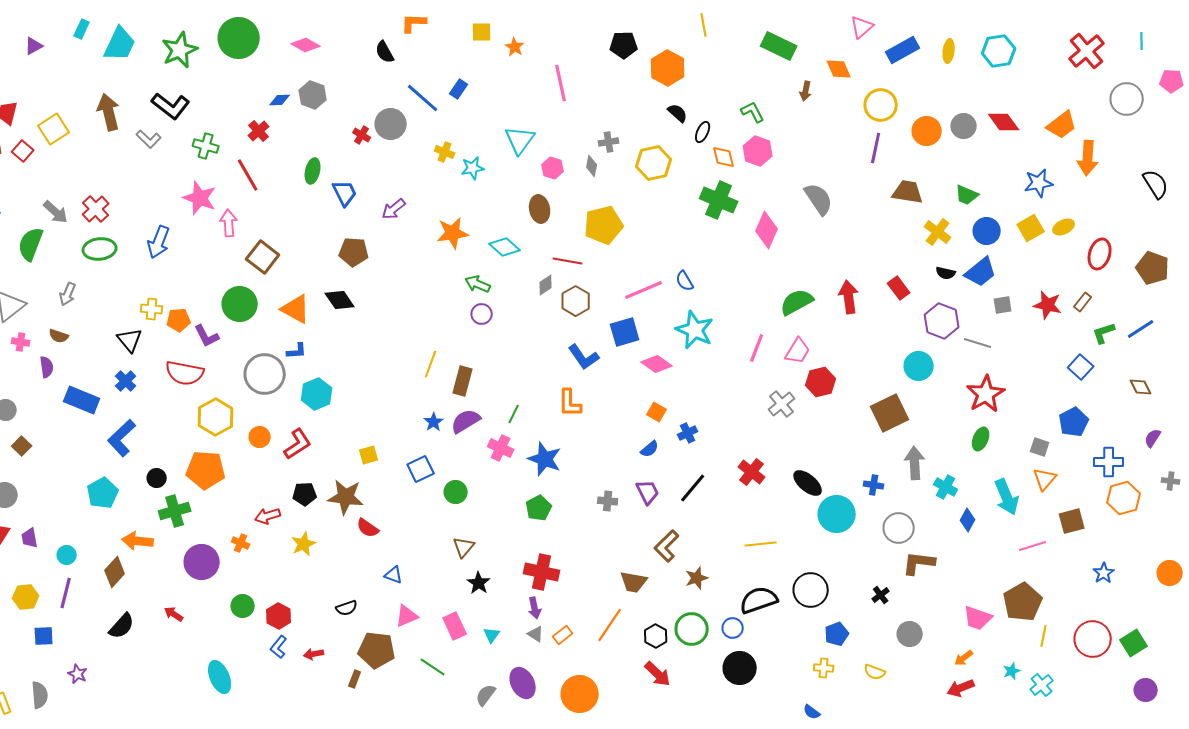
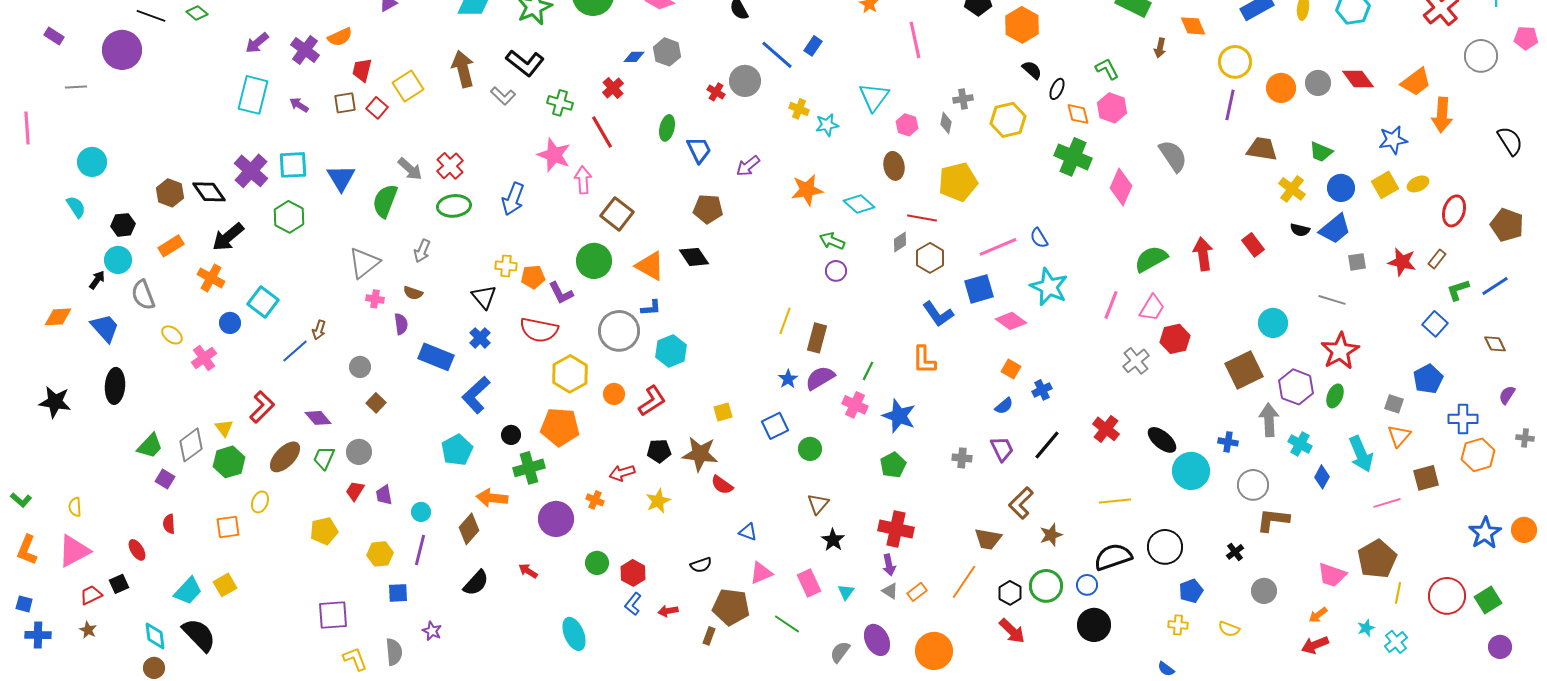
purple hexagon: (942, 321) -> (1296, 387), moved
blue star: (1104, 573) -> (1485, 533), moved, size x1.5

